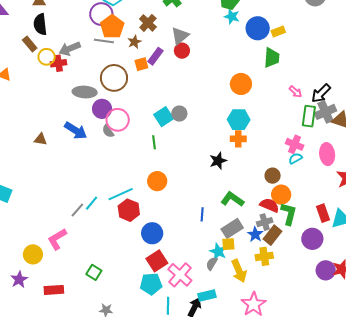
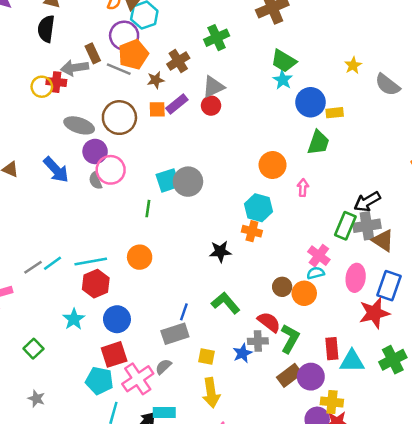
brown rectangle: (30, 44) -> (93, 53), moved
yellow circle: (47, 57) -> (42, 87), moved
pink arrow: (295, 92) -> (303, 188), moved, turned -144
gray circle: (179, 114) -> (188, 182), size x1.5
orange circle: (281, 195) -> (304, 293), moved
gray rectangle: (232, 228) -> (175, 334), moved
brown rectangle: (272, 235) -> (289, 375), moved
cyan star: (218, 252) -> (74, 319), moved
yellow cross: (264, 256) -> (332, 402), moved
gray semicircle: (212, 264) -> (163, 367), moved

